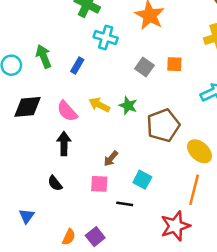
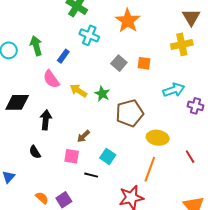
black diamond: (27, 107) -> (17, 102), moved
pink semicircle: (67, 111) -> (51, 79), moved
yellow ellipse: (199, 151) -> (158, 138), turned -40
orange semicircle: (69, 237) -> (42, 198), turned -80

